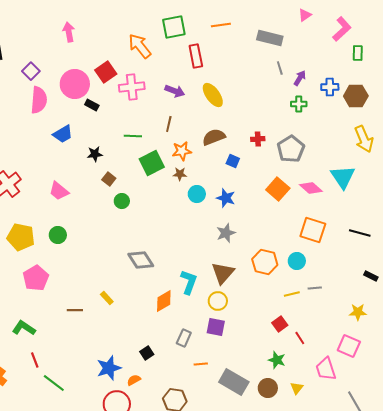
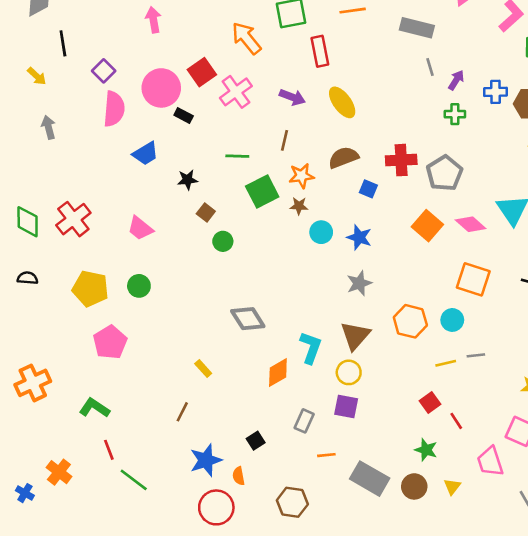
pink cross: (132, 87) -> (236, 92), turned -30
red cross: (258, 139) -> (401, 160), size x1.6
brown line: (75, 310) -> (182, 412), moved, turned -63
orange semicircle: (134, 380) -> (239, 476), turned -72

